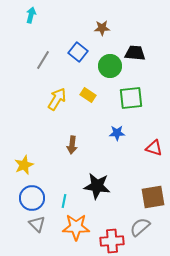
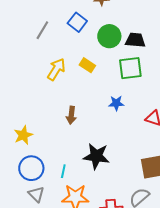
black trapezoid: (135, 53) -> (135, 40), moved

